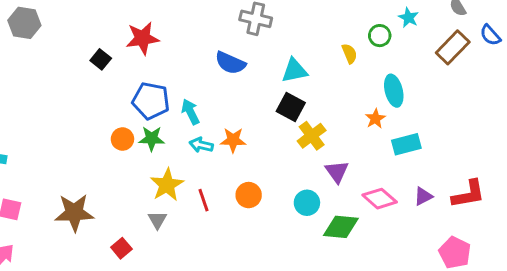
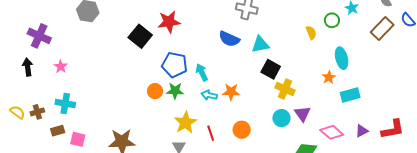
black square: (101, 59) -> (140, 36), size x1.6
cyan triangle: (294, 71) -> (260, 44), moved
yellow cross: (312, 136) -> (285, 89), turned -30
cyan circle: (307, 203) -> (281, 118), moved

